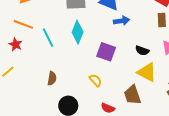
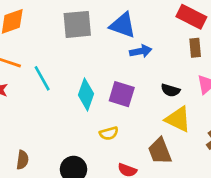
cyan diamond: (78, 32) -> (86, 94), moved
brown semicircle: (52, 78) -> (22, 160), moved
yellow semicircle: (95, 80) -> (109, 133), turned 120

